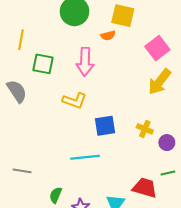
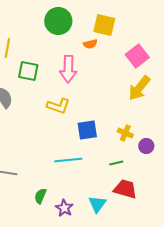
green line: (168, 173) -> (116, 163), moved

